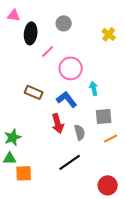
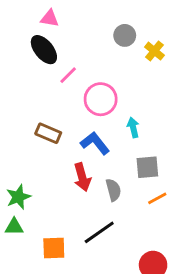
pink triangle: (14, 15) -> (50, 18), moved
gray circle: (64, 23) -> (125, 35), moved
black ellipse: (31, 33) -> (44, 50), turned -45
orange square: (24, 173) -> (54, 248), moved

